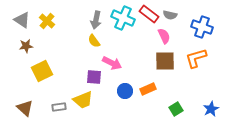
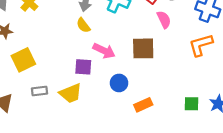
brown square: (165, 61) -> (143, 48), moved
orange rectangle: (148, 89) -> (143, 105), moved
gray rectangle: (59, 107) -> (40, 91), moved
green square: (176, 109) -> (192, 104), moved, turned 32

